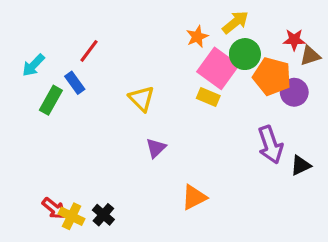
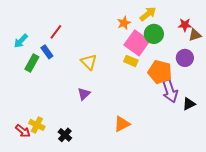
orange pentagon: (272, 76) -> (160, 72), moved
purple triangle: (156, 148) -> (84, 94), moved
red arrow: (54, 208) -> (23, 131), moved
yellow cross: (72, 216) -> (37, 125), moved

